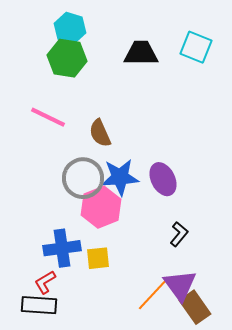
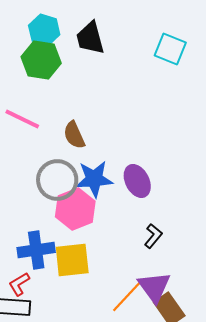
black trapezoid: (141, 53) -> (90, 38), moved, turned -105
yellow square: (98, 258) -> (72, 260), size x1.5

